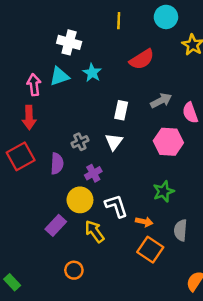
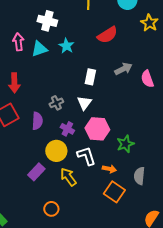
pink arrow: (34, 85) -> (18, 42), moved
pink hexagon: (168, 142) -> (97, 129), moved
purple cross: (93, 173) -> (67, 129), turned -32

